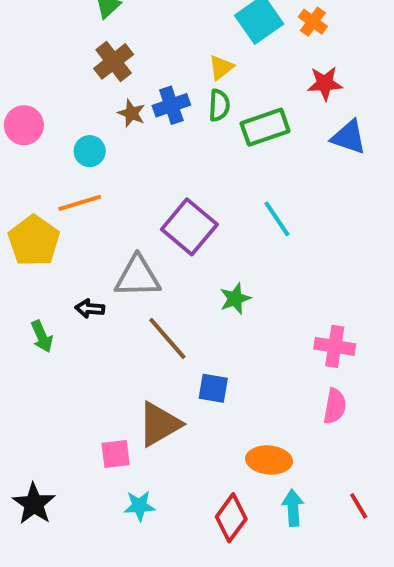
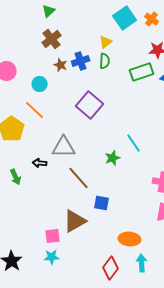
green rectangle: (265, 127) -> (142, 72), moved
orange line: (80, 203) -> (35, 110), turned 60
cyan line: (277, 219) -> (134, 143), moved
purple square: (189, 227) -> (90, 105), moved
cyan star: (139, 506) -> (52, 257), moved

